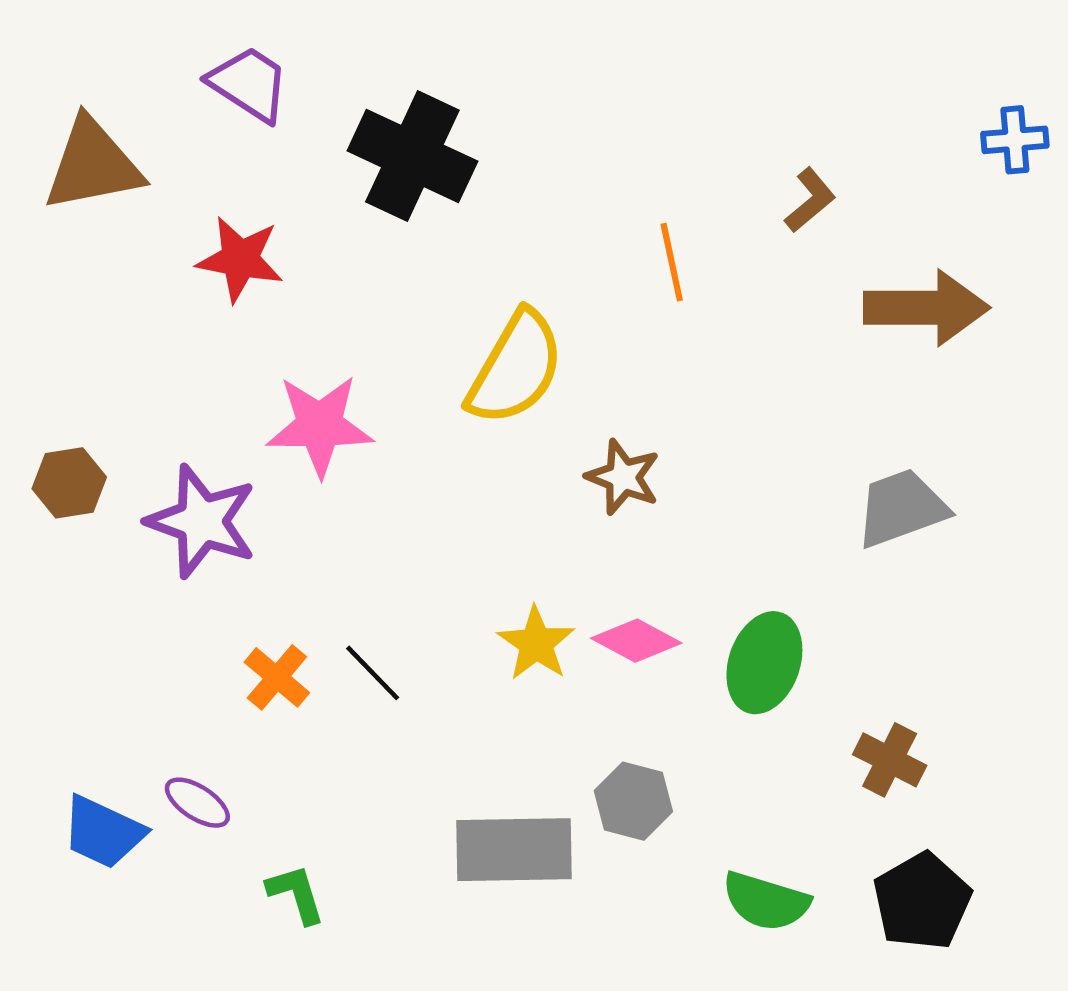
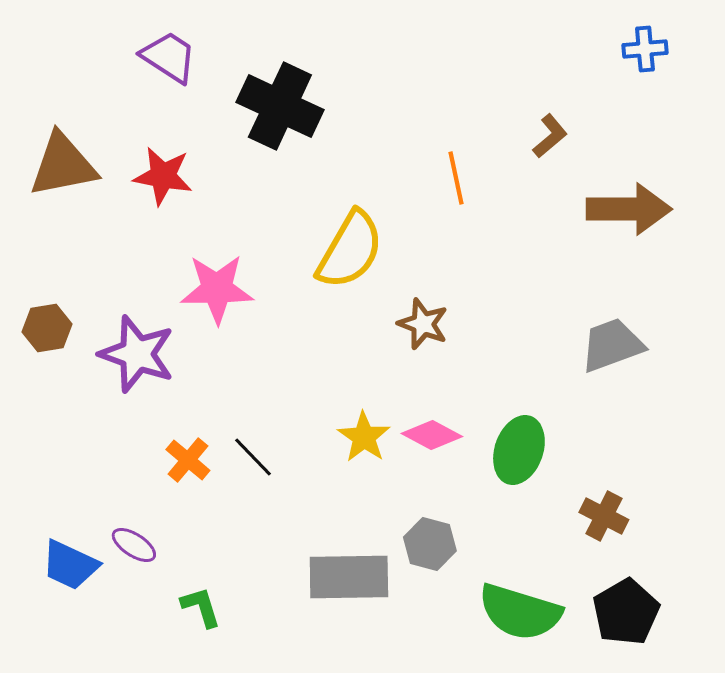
blue cross: (1015, 140) -> (645, 49), moved
brown triangle: (93, 165) -> (63, 165), moved
green semicircle: (766, 901) -> (520, 612), size x1.4

